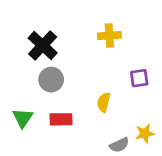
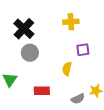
purple square: (139, 78) -> (83, 50), moved
red rectangle: (61, 119) -> (42, 91), moved

